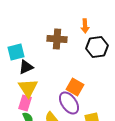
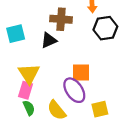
black triangle: (26, 67) -> (49, 40), moved
orange square: (75, 87) -> (81, 72), turned -30

